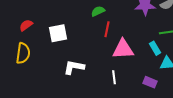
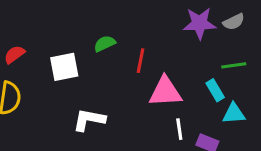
green semicircle: (98, 11) -> (105, 44), moved
white line: (114, 77) -> (179, 129), moved

